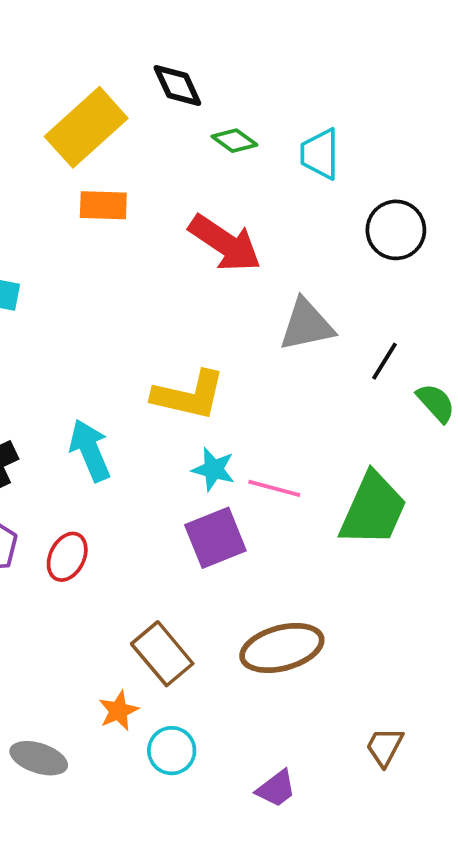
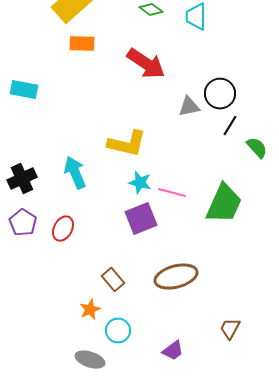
black circle: (396, 230) -> (220, 94), moved
gray triangle: (307, 325) -> (189, 107), size x0.7
brown rectangle: (162, 654) -> (113, 280), size x0.7
gray ellipse: (39, 758) -> (90, 360), moved

